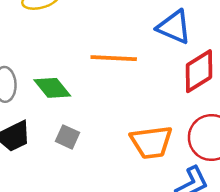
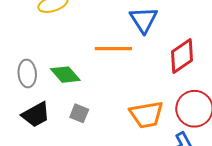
blue triangle: (174, 27) -> (144, 20), moved, turned 36

